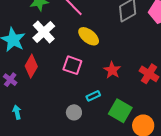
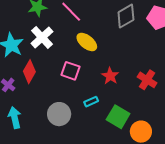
cyan arrow: (17, 112) -> (15, 118), size x1.5
gray circle: (74, 112) -> (59, 114), moved, size x1.5

